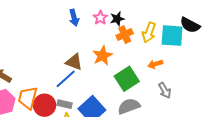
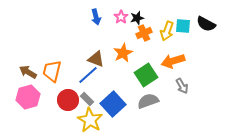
cyan square: (172, 36) -> (183, 26), moved, size x0.7
orange arrow: (155, 64) -> (173, 61), size x1.6
orange trapezoid: (28, 98) -> (52, 71), moved
gray rectangle: (65, 104) -> (87, 99), turned 32

